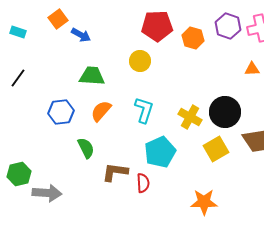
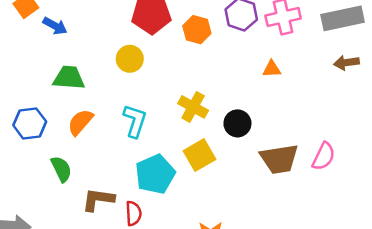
black circle: (225, 112) -> (237, 123), size x0.7
yellow cross: (190, 117) -> (193, 107), moved
yellow square: (216, 149) -> (199, 155), moved

